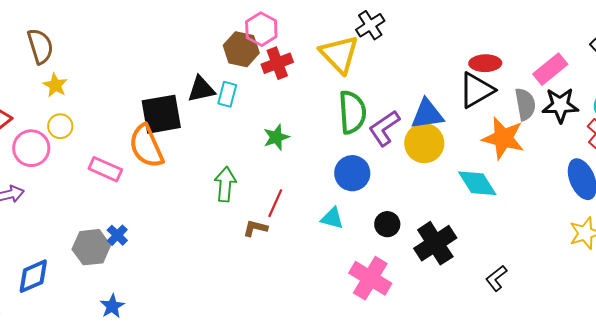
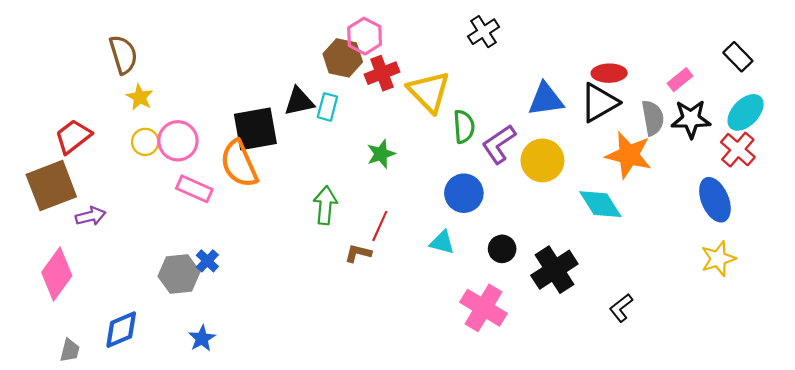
yellow triangle: (339, 54) -> (429, 92), moved
pink rectangle: (550, 69) -> (680, 80), size x0.7
green semicircle: (352, 112) -> (464, 127), size x0.7
blue triangle: (427, 114) -> (546, 99), moved
pink circle: (31, 148) -> (178, 141), moved
blue diamond: (33, 276) -> (121, 330), moved

